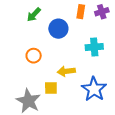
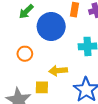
blue circle: (58, 29) -> (51, 26), size x1.4

